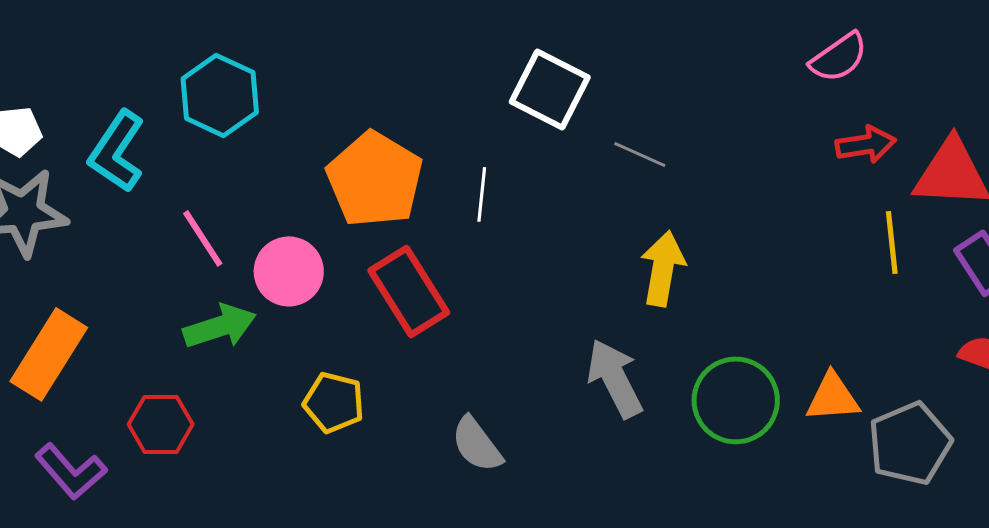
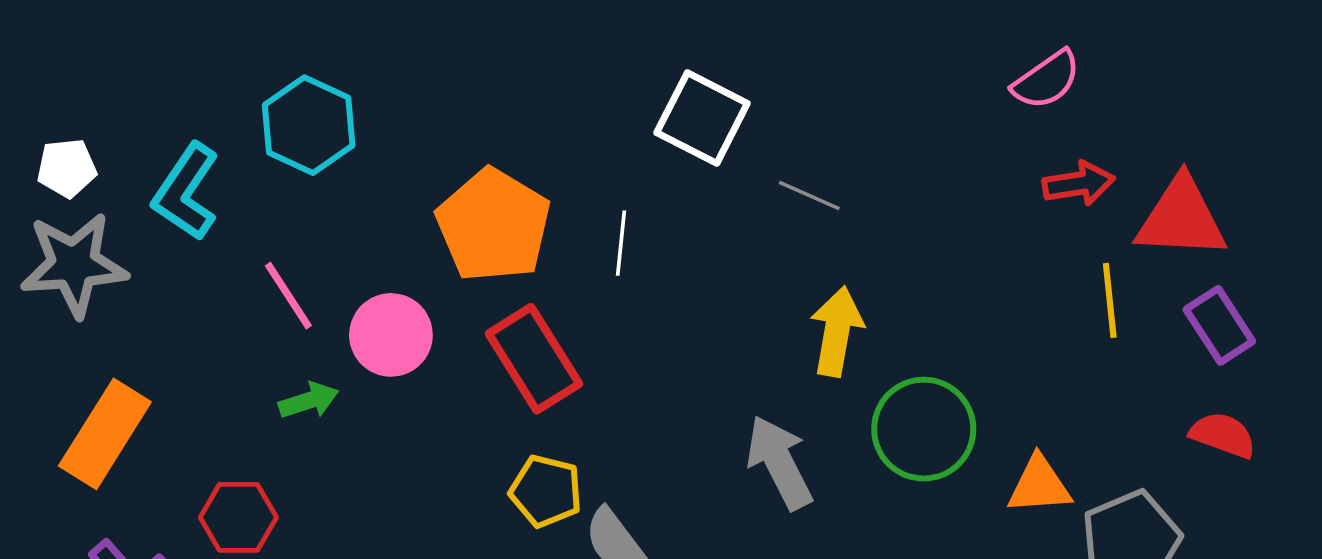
green arrow: (220, 326) -> (309, 400), size x0.7
green circle: (736, 400) -> (924, 429), moved
yellow pentagon: (334, 402) -> (546, 491), moved

